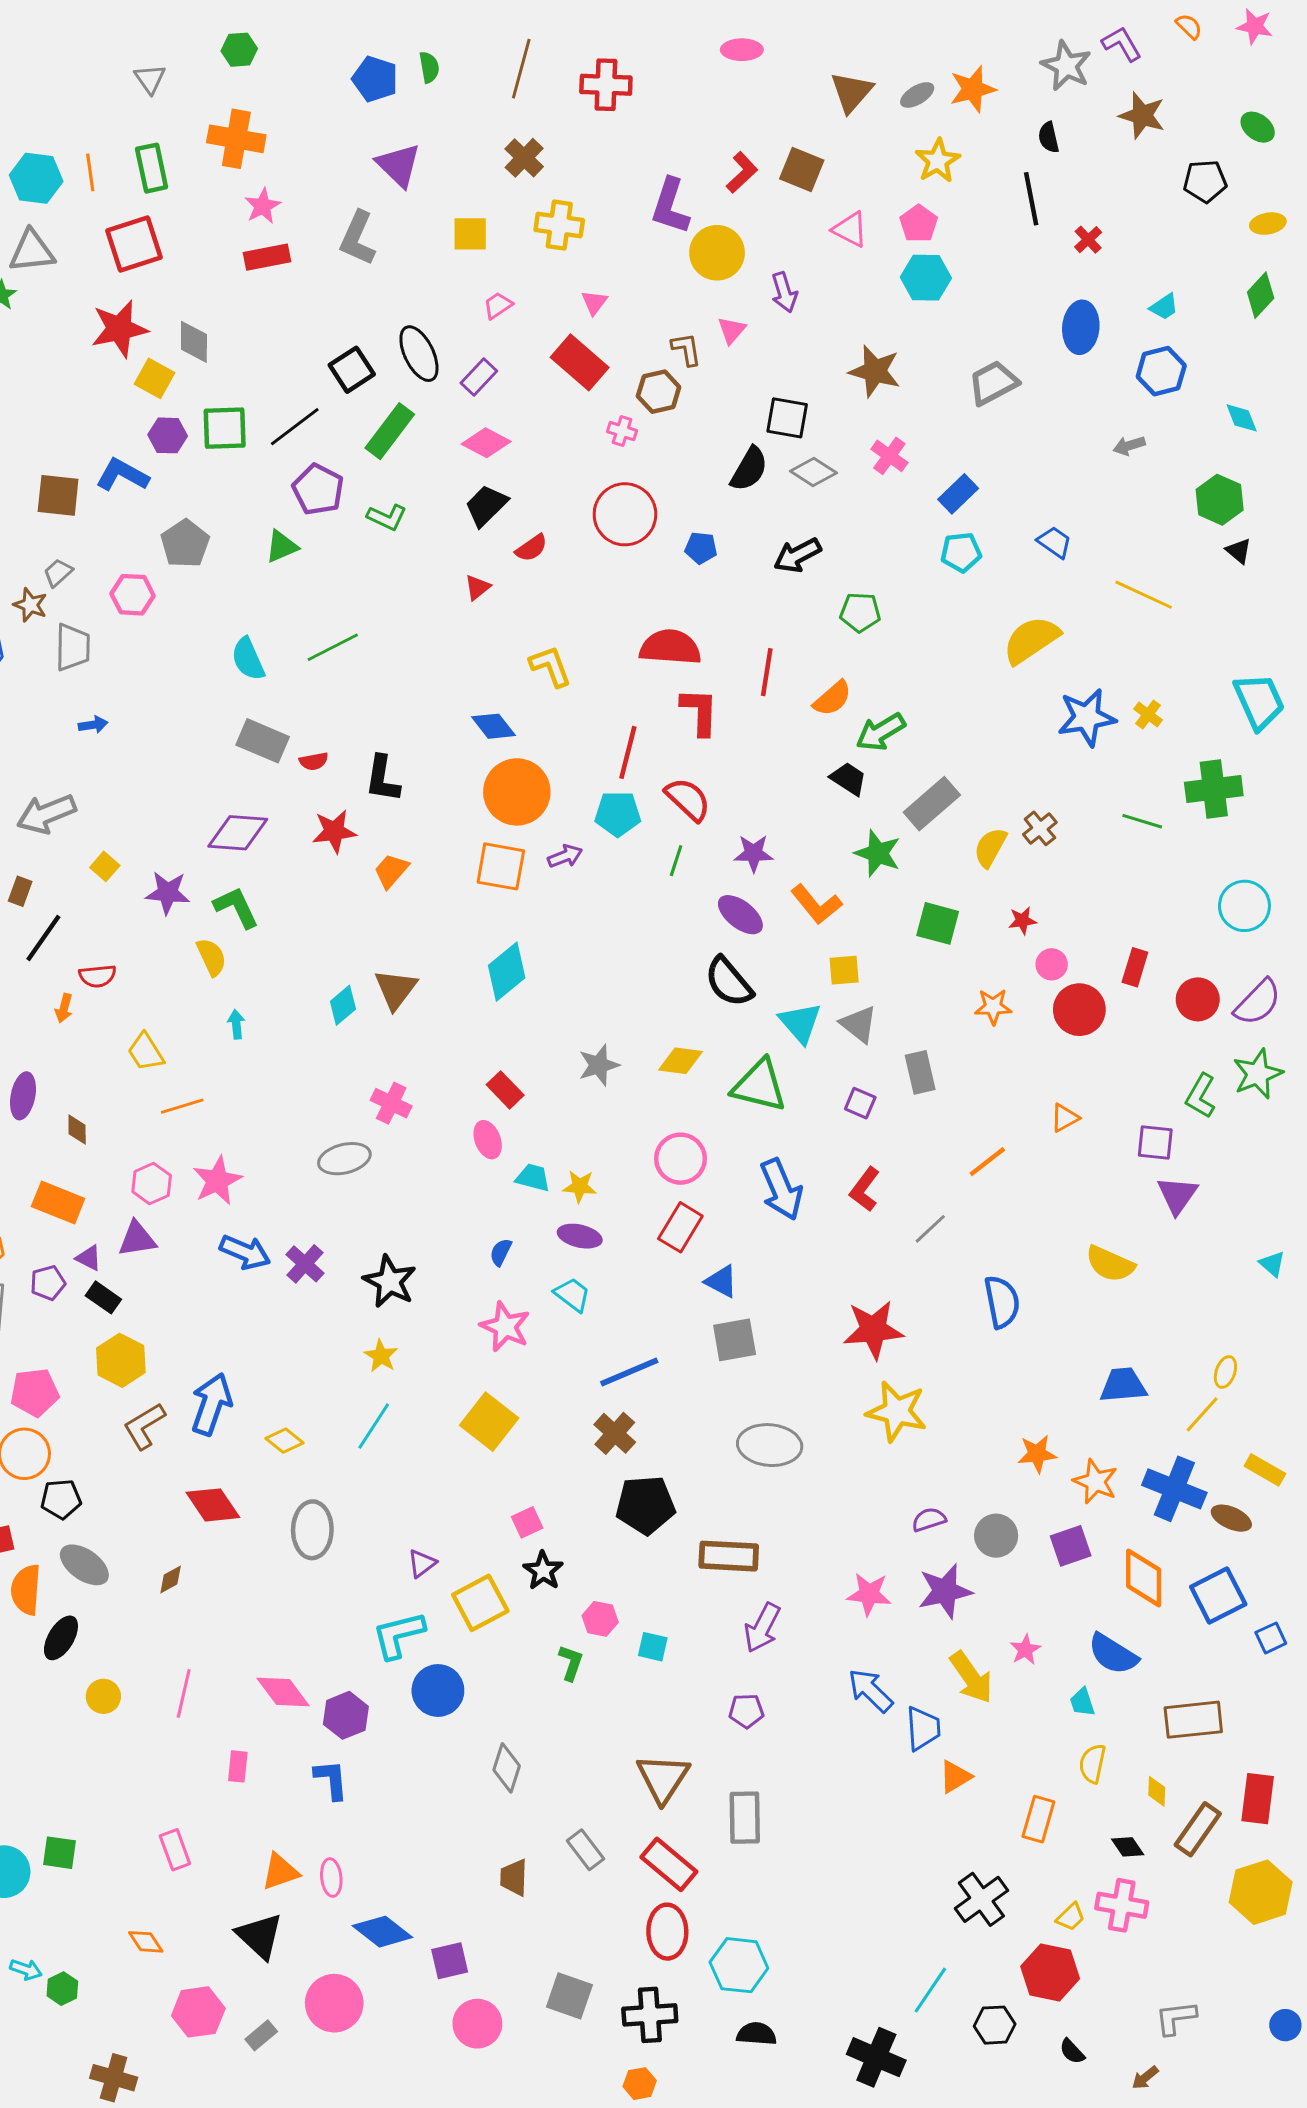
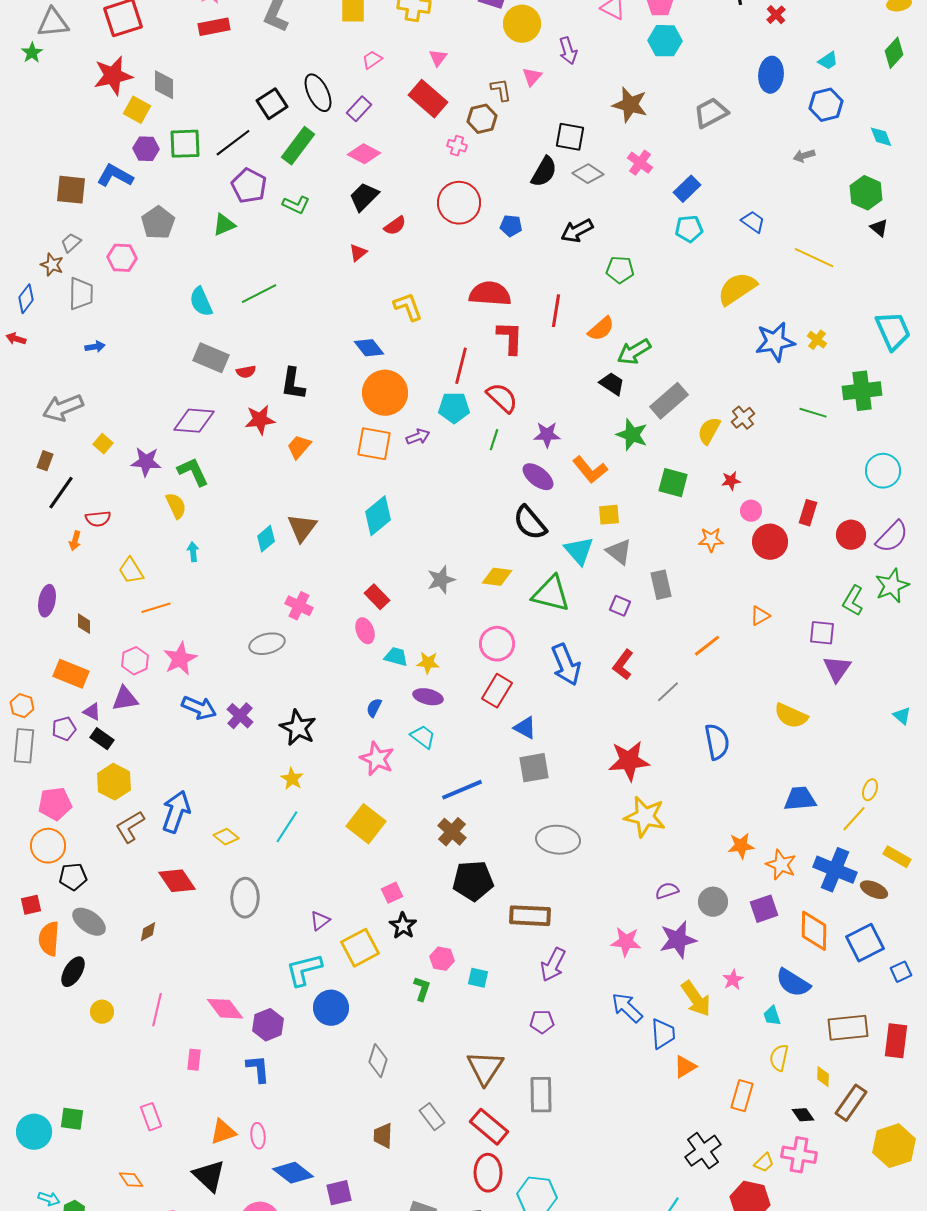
red rectangle: (1258, 1799) -> (896, 1041), moved

